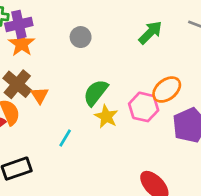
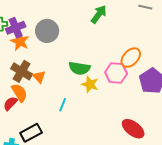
green arrow: (150, 33) -> (99, 14), moved
gray circle: (81, 37) -> (47, 31), moved, size x1.5
green semicircle: (96, 93) -> (79, 68), turned -110

